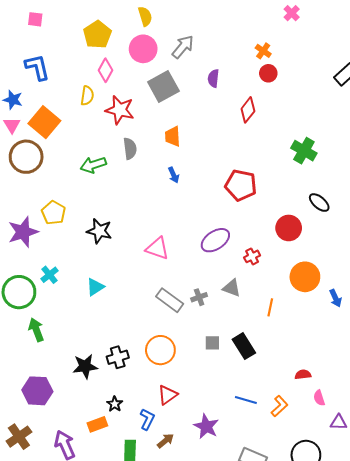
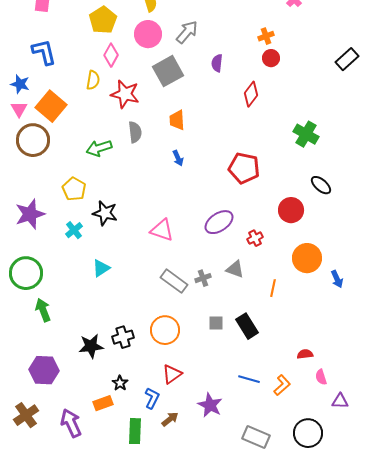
orange cross: (263, 51) -> (266, 36), turned 35
yellow pentagon: (54, 213) -> (74, 189), moved
cyan cross: (49, 275) -> (74, 230), moved

